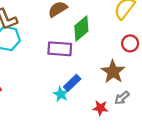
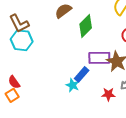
purple rectangle: (60, 49) -> (99, 58), moved

